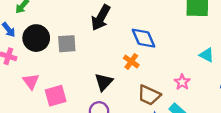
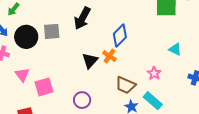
blue diamond: (143, 38) -> (120, 35), turned 70
gray square: (67, 44) -> (52, 31), moved
black triangle: (104, 82) -> (90, 61), moved

